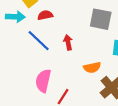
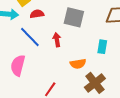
gray square: (101, 19) -> (74, 17), moved
pink semicircle: (43, 81) -> (18, 65), moved

